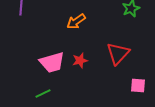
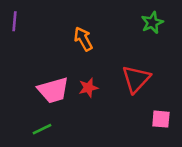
orange arrow: (76, 21) -> (83, 39), turned 96

